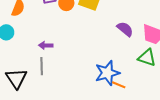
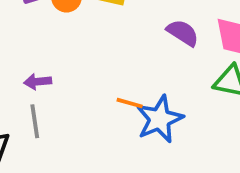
orange line: (119, 85) -> (130, 103), moved

